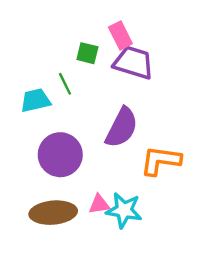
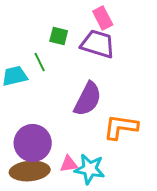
pink rectangle: (120, 35) -> (103, 18), moved
purple circle: (60, 155) -> (33, 143), moved

